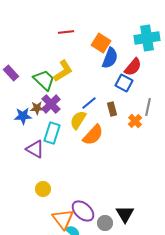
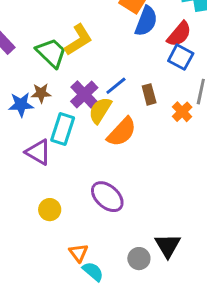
blue square: (124, 83) -> (181, 57), moved
purple cross: (51, 104) -> (84, 94), moved
purple ellipse: (83, 211) -> (107, 197), moved
orange triangle: (63, 219) -> (79, 253), size x0.6

